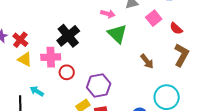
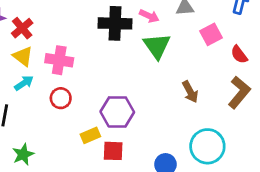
black cross: (68, 36) -> (115, 23), moved, turned 30
red circle: (67, 72) -> (61, 98), moved
cyan arrow: (37, 91) -> (24, 83), moved, turned 104

